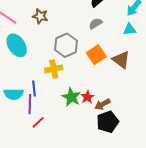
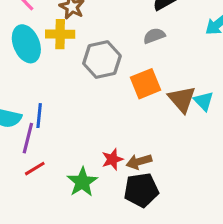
cyan triangle: (130, 29) -> (204, 101), moved, turned 40
yellow cross: (54, 69) -> (60, 34), moved
green star: (71, 97) -> (82, 182), moved
red star: (87, 97) -> (112, 159), moved

